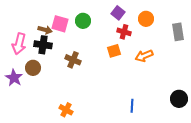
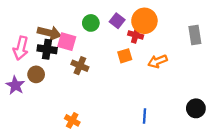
purple square: (118, 13) -> (117, 21), moved
orange circle: (146, 19) -> (144, 21), moved, size x1.5
pink square: (60, 24) -> (67, 42), moved
brown arrow: (45, 30) -> (49, 33), size x1.5

